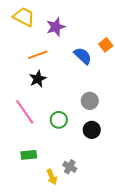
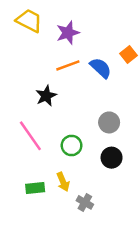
orange line: (38, 55) -> (68, 65), moved
yellow arrow: (52, 177) -> (63, 182), moved

